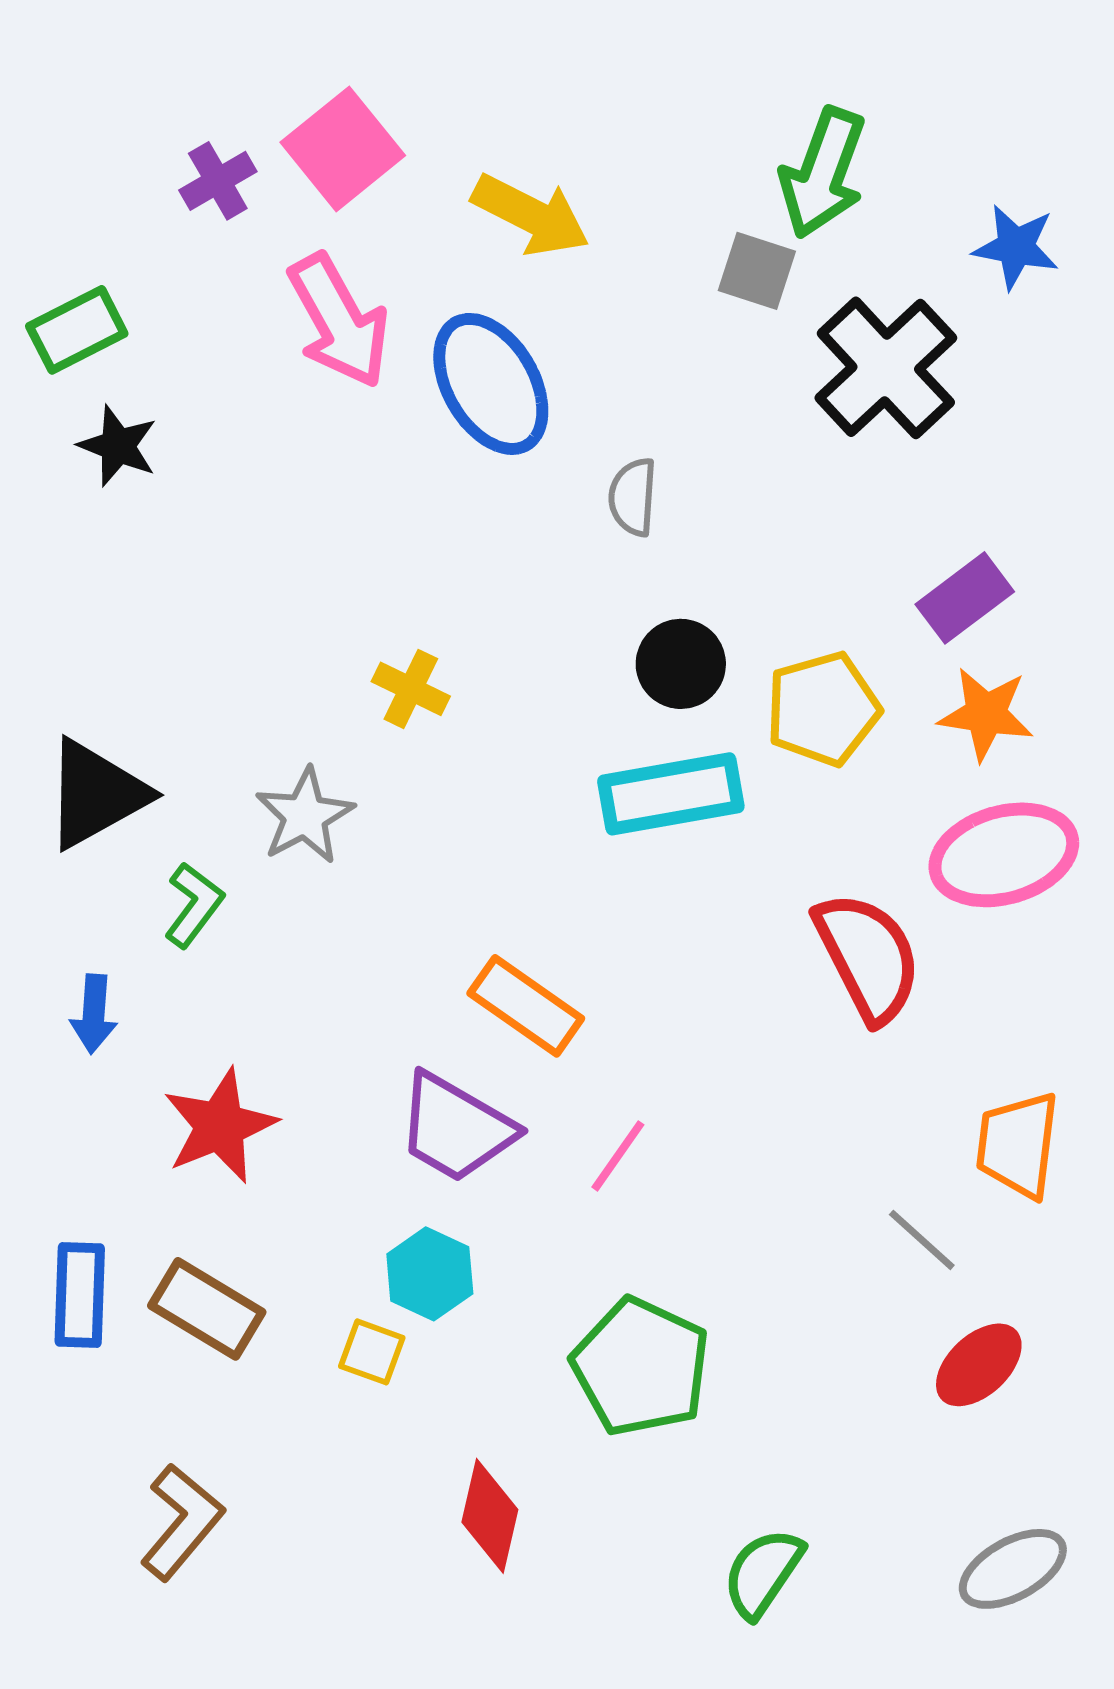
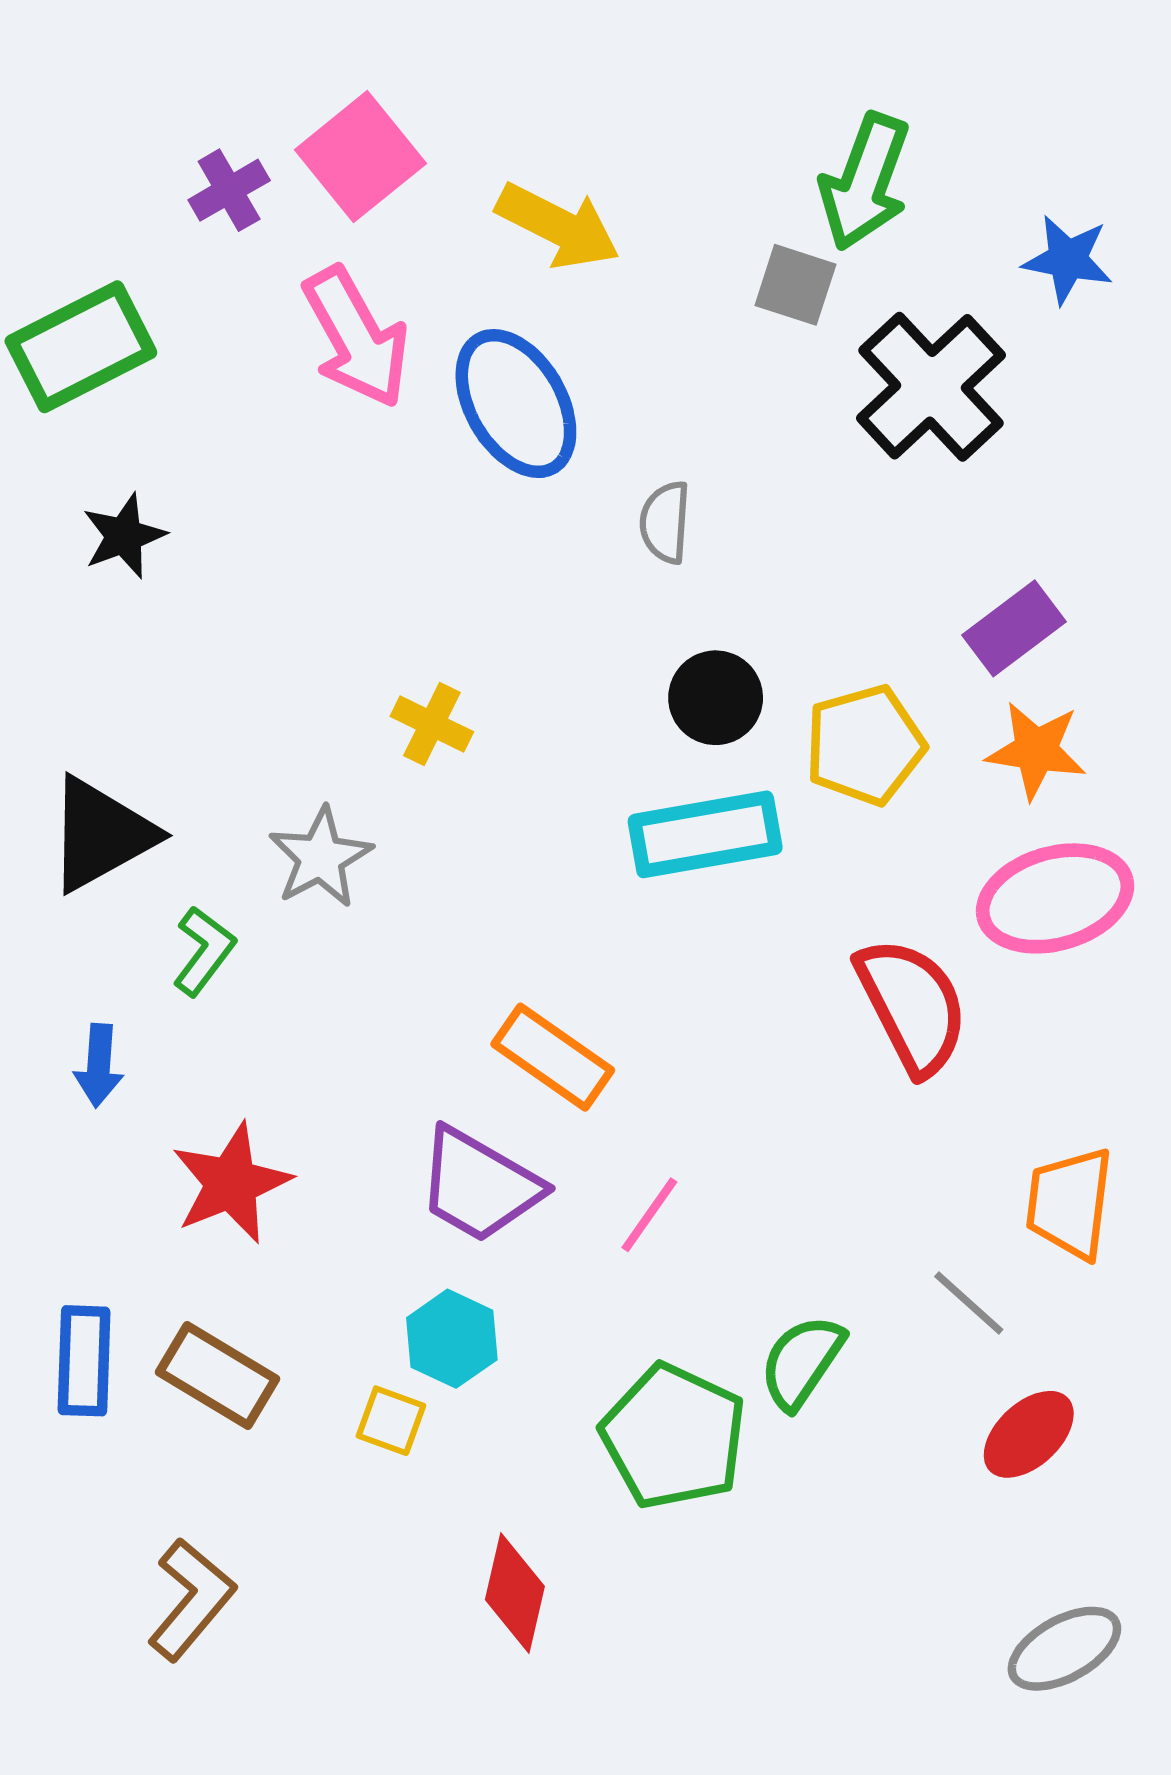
green rectangle: (77, 330) -> (81, 347), size x1.4
black star: (118, 446) -> (124, 536), moved, turned 30
green semicircle: (763, 1573) -> (802, 1362), moved

